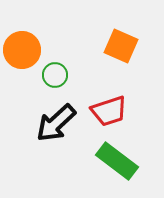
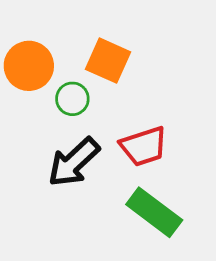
orange square: (121, 46) -> (108, 61), moved

